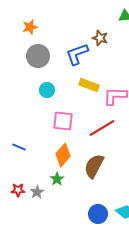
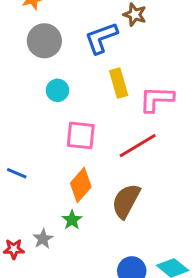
yellow rectangle: (89, 85) -> (119, 83), turned 54
red star: (18, 190) -> (14, 249), moved

